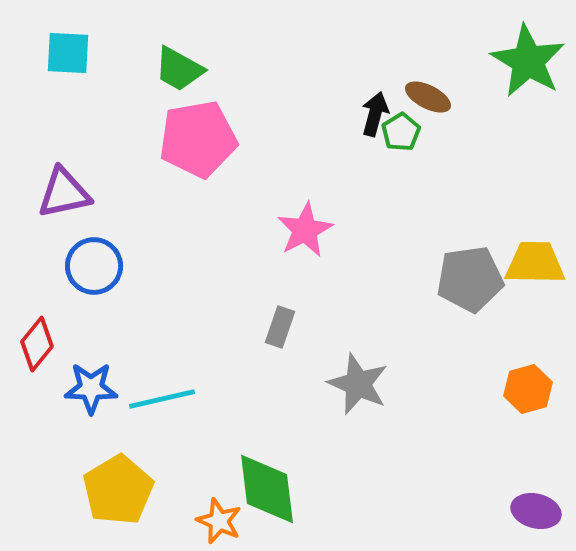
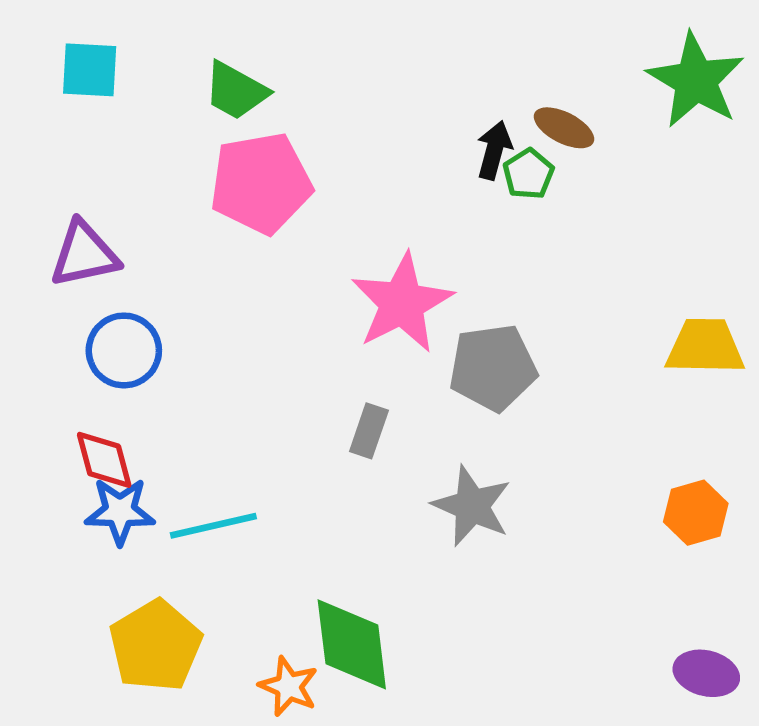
pink star: (305, 230) -> (402, 303), size x1.4
gray pentagon: (470, 279) -> (493, 368), moved
red diamond: (37, 344) -> (104, 460), moved, turned -54

